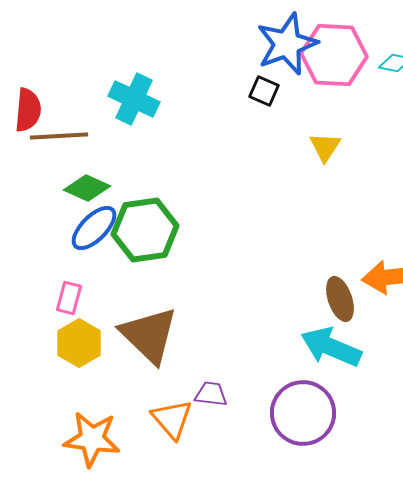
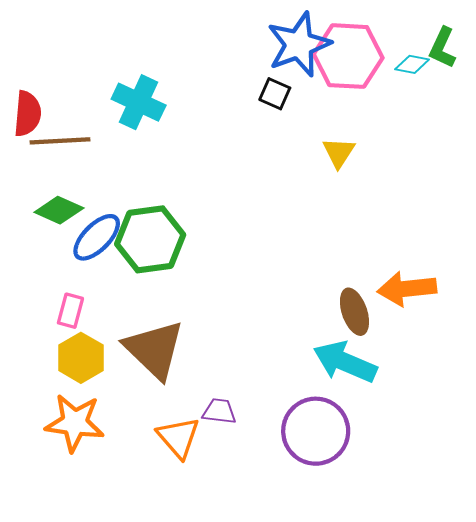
green diamond: (87, 188) -> (59, 210), moved
orange star: (92, 439) -> (75, 423), moved

